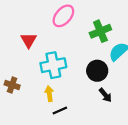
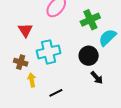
brown cross: (12, 85) -> (21, 62), moved
yellow arrow: (49, 94) -> (32, 80), moved

